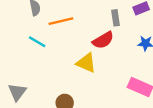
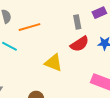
red semicircle: (103, 40) -> (80, 44), moved

